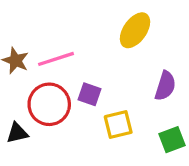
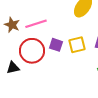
yellow square: (118, 125) -> (77, 45), moved

